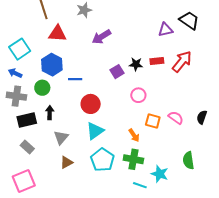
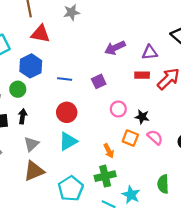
purple triangle: (165, 30) -> (150, 52), moved
purple arrow: (101, 37) -> (115, 48), moved
black star: (136, 64) -> (142, 117), moved
blue line: (75, 79) -> (65, 79), moved
green cross: (133, 159) -> (105, 176), turned -30
cyan pentagon: (102, 160) -> (71, 189), moved
brown triangle: (66, 162) -> (34, 171), size x1.5

